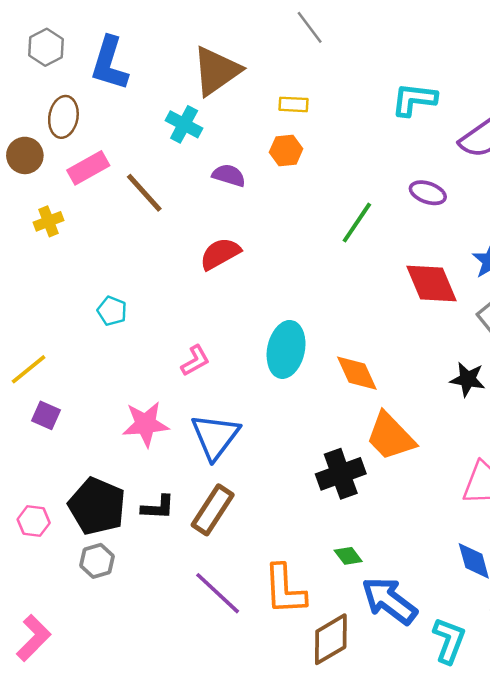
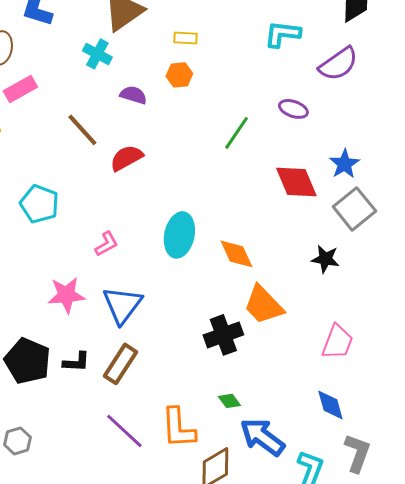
brown line: (144, 193) -> (82, 130), moved
cyan pentagon: (112, 311) -> (39, 204), size x1.6
gray hexagon: (97, 561) -> (17, 441), moved

